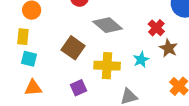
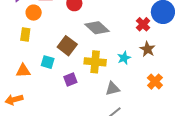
red cross: (156, 28) -> (143, 24), moved
cyan square: (29, 59) -> (48, 62), moved
orange triangle: (33, 88) -> (23, 71), moved

